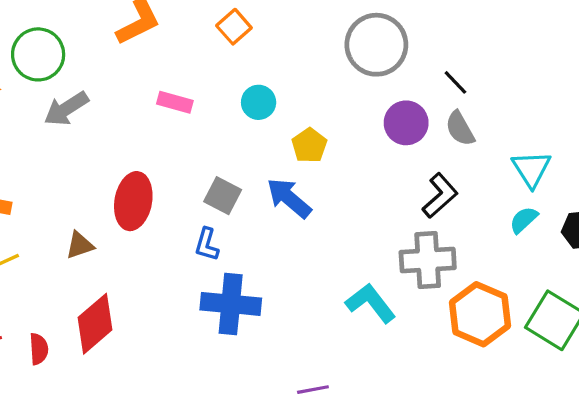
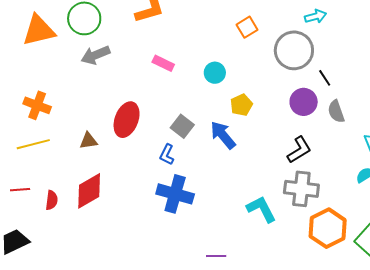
orange square: (234, 27) -> (247, 27), moved
black line: (455, 82) -> (325, 78), moved
black L-shape: (440, 196) -> (299, 150), moved

